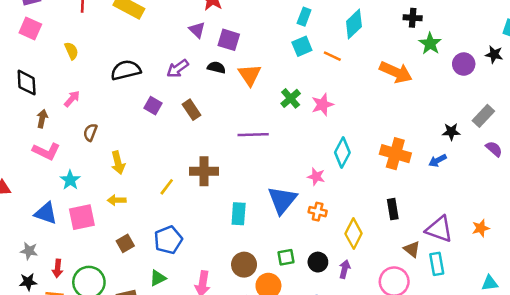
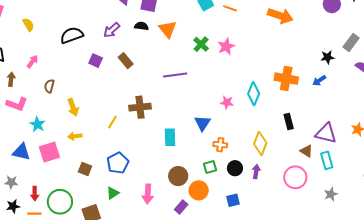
cyan diamond: (342, 153) -> (254, 94), moved
blue triangle: (282, 200) -> (203, 123), size x0.7
orange cross: (318, 212) -> (220, 145), moved
brown square: (125, 243) -> (85, 169), turned -32

